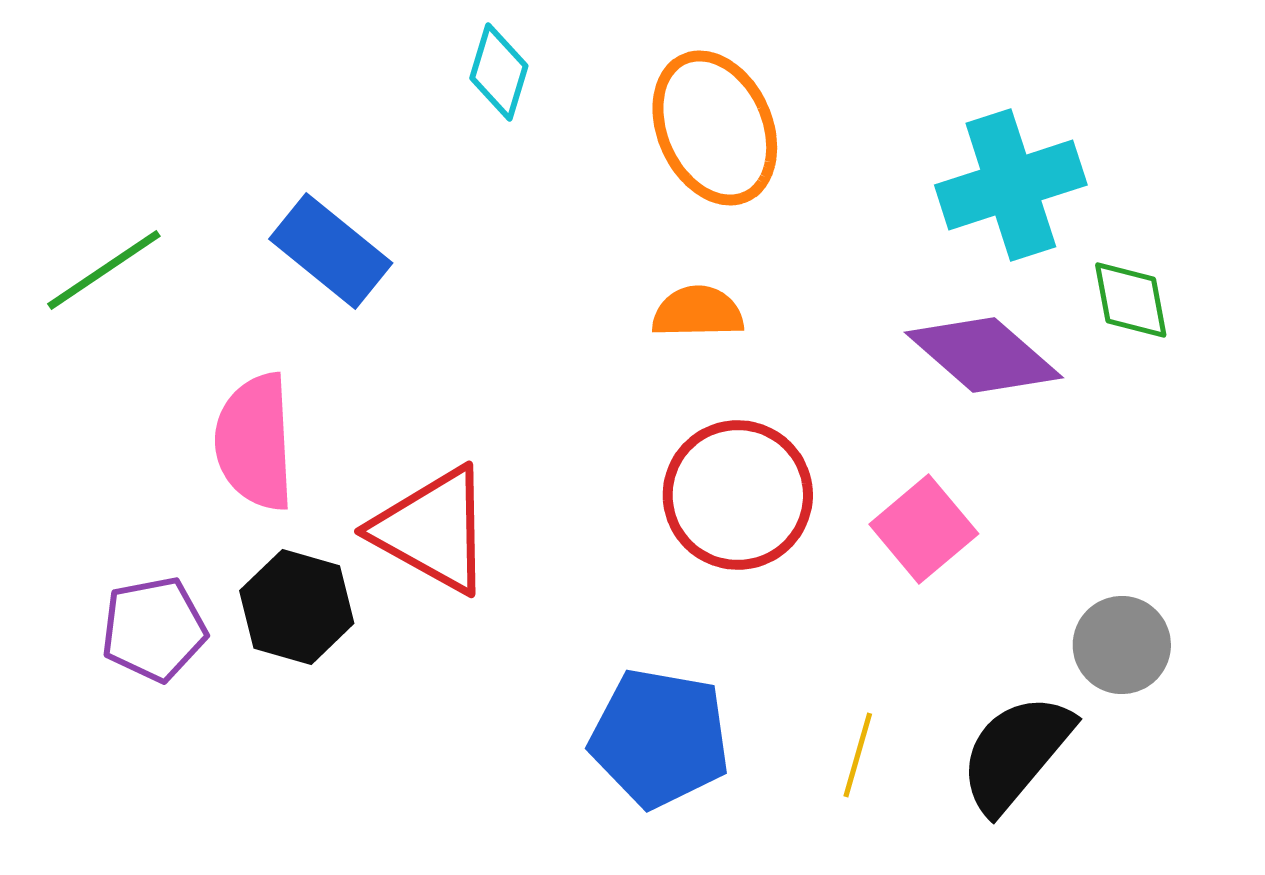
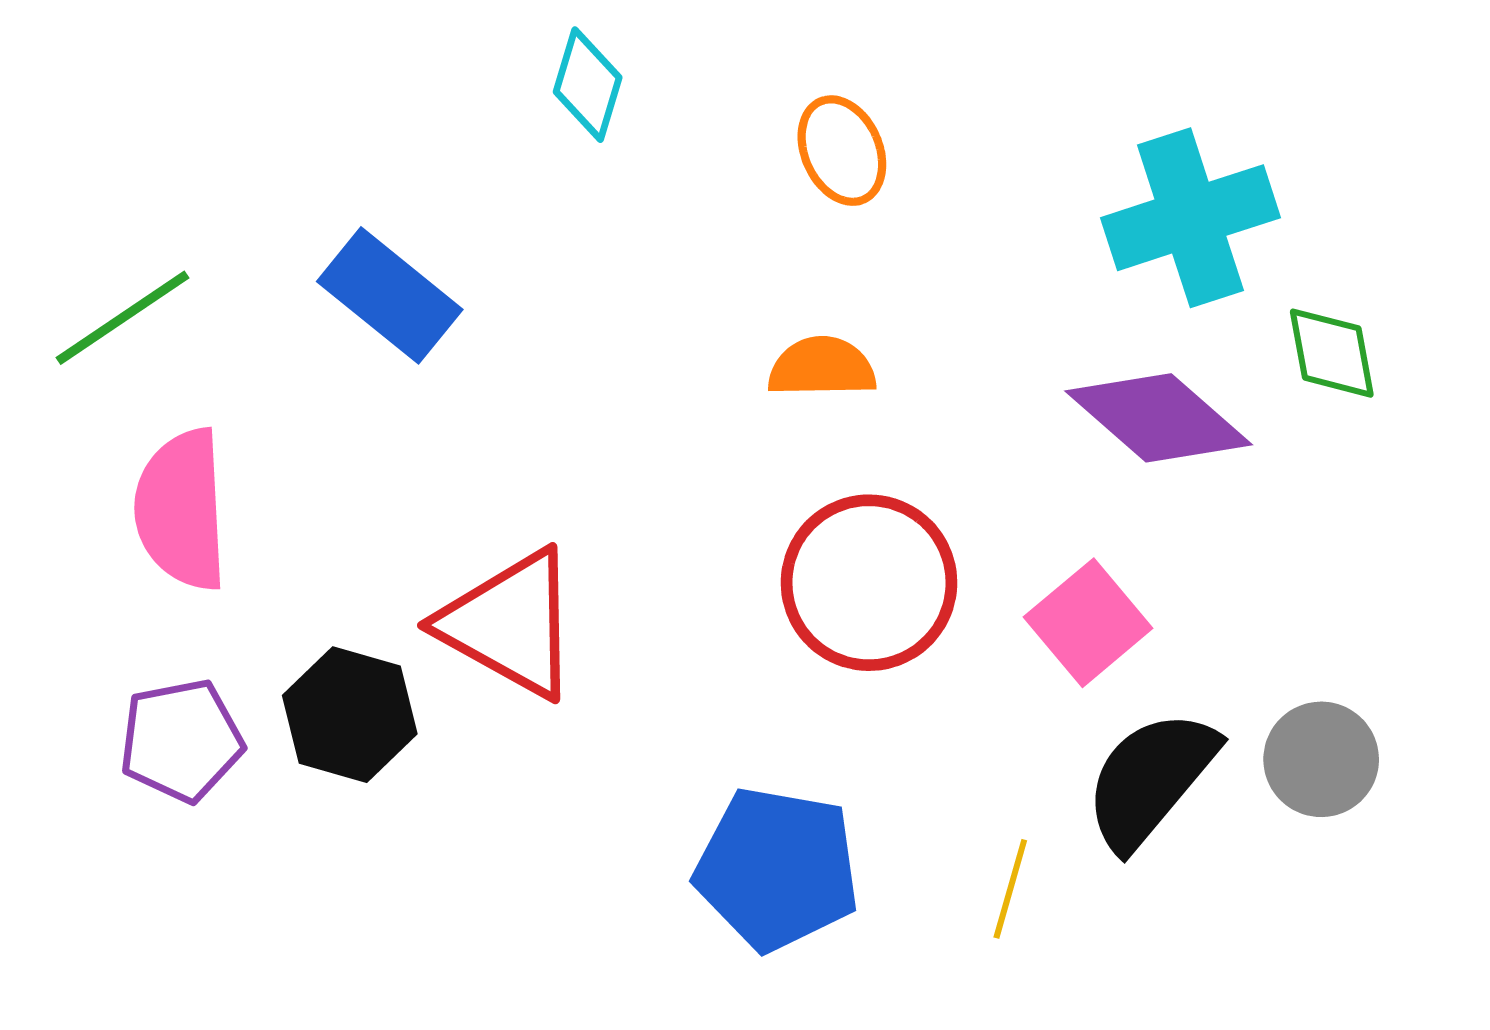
orange ellipse: (715, 128) -> (842, 151), size x0.6
pink semicircle: (255, 442) -> (181, 510), moved
black semicircle: (1016, 753) -> (1150, 779), moved

